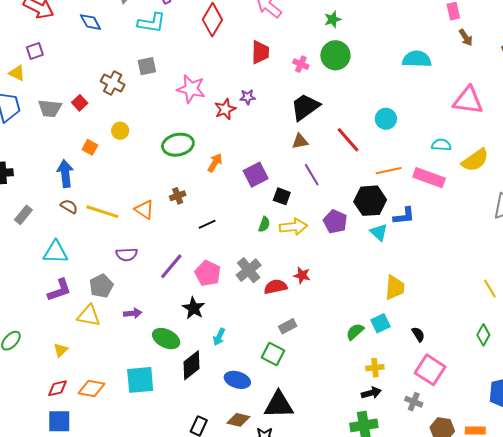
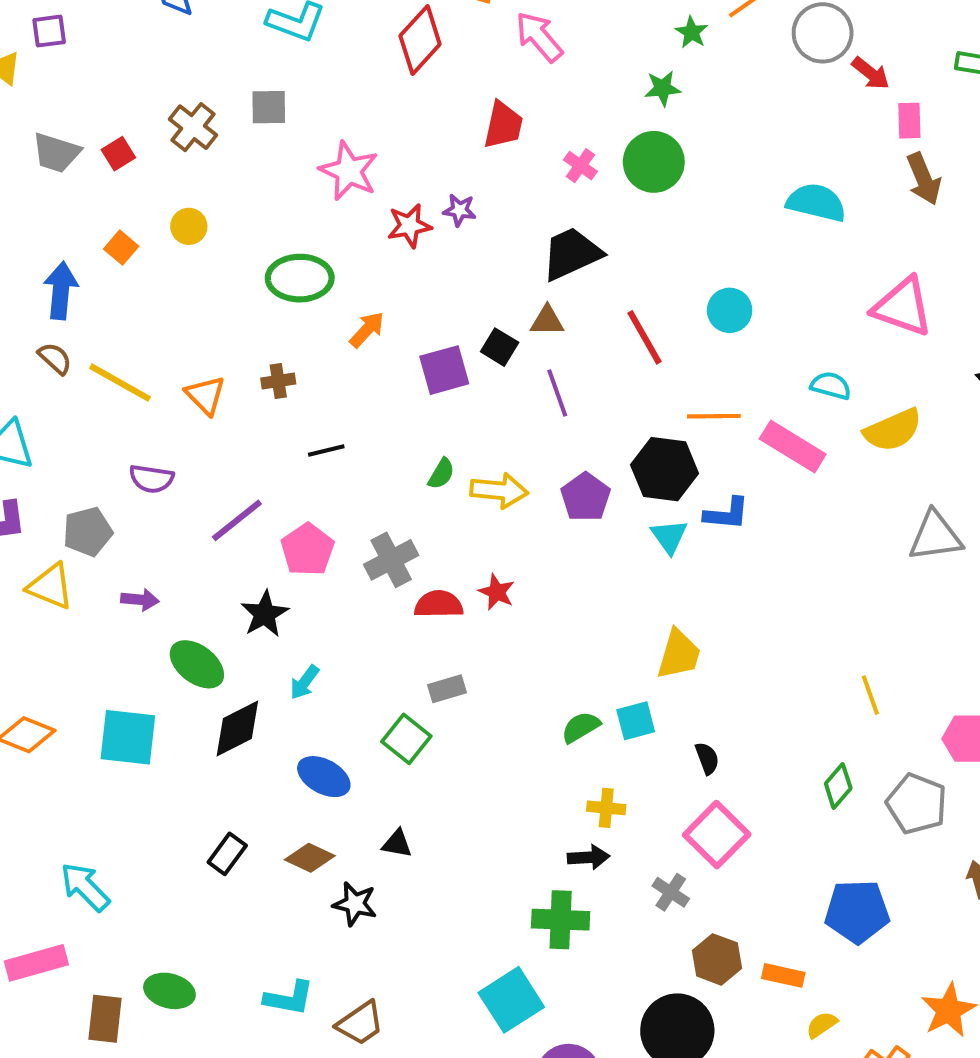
brown arrow: (466, 37) -> (924, 179), size x1.4
black square: (282, 196) -> (500, 347), moved
black triangle: (279, 405) -> (397, 844), size x0.5

